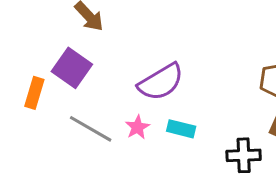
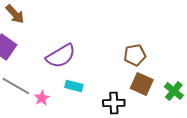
pink star: (137, 127) -> (42, 98), moved

